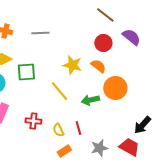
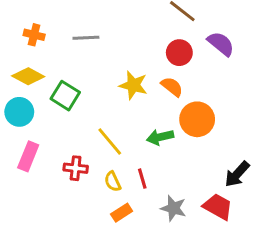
green square: (26, 72) -> (65, 96), turned 36
yellow line: (59, 91) -> (110, 142), moved
gray star: (99, 148) -> (173, 208), turned 30

